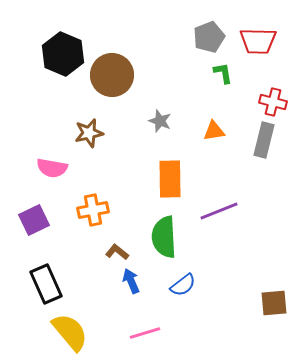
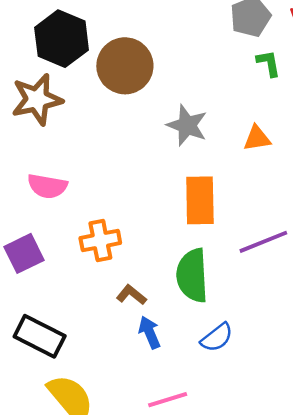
gray star: (160, 121) -> (187, 125), size x1.4
brown star: (89, 133) -> (37, 99), moved, size x1.4
black rectangle: (46, 284) -> (40, 336), turned -39

